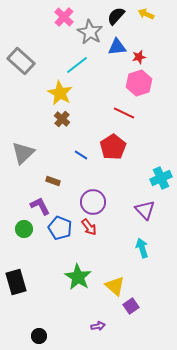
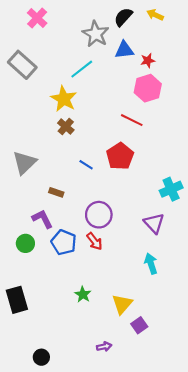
pink cross: (64, 17) -> (37, 18), moved
green star: (78, 277) -> (83, 294), size x0.6
yellow triangle: (115, 286) -> (122, 304), turned 30

